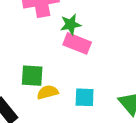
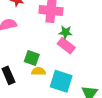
cyan square: (85, 97) -> (61, 81), size x1.6

